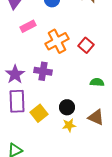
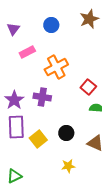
red square: (86, 45) -> (88, 87), moved
yellow star: (69, 125) -> (68, 166), moved

